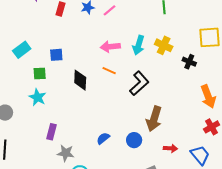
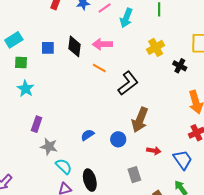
cyan arrow: (139, 45) -> (126, 18), moved
yellow cross: (164, 45) -> (156, 47), turned 30
green square: (40, 73) -> (21, 62), moved
black diamond: (80, 80) -> (75, 46), moved

